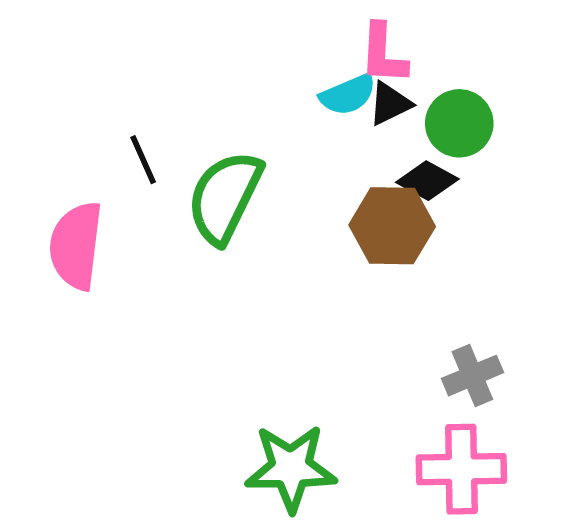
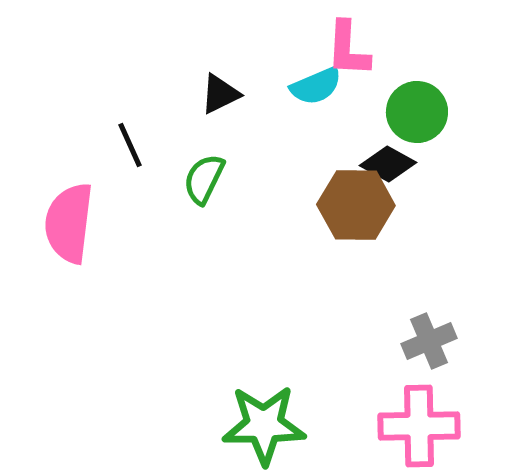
black triangle: (390, 104) -> (220, 94), moved
green semicircle: (225, 197) -> (204, 179), size x0.6

